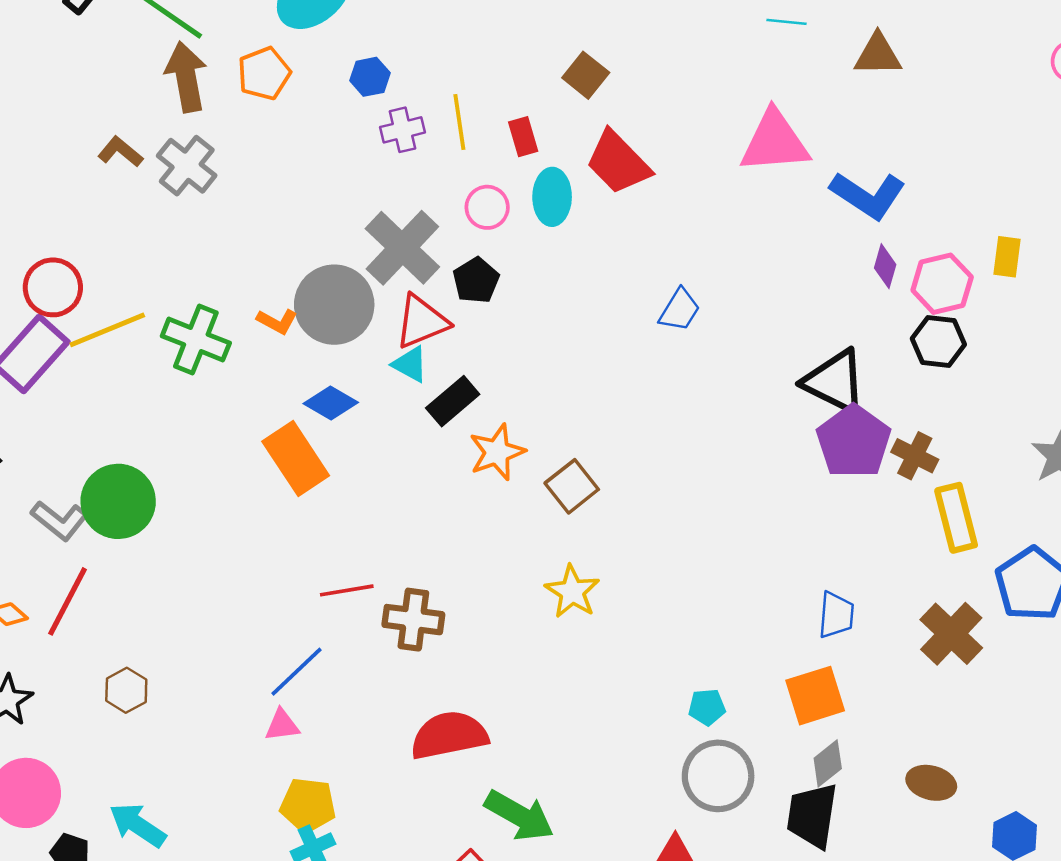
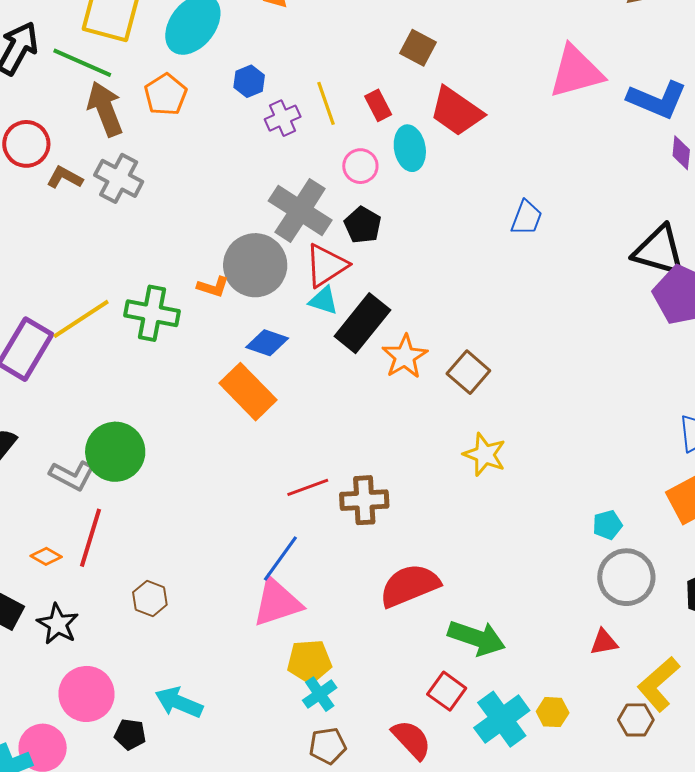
red circle: (53, 287) -> (26, 144), moved
black rectangle: (453, 401) -> (362, 323), size x1.4
pink triangle: (282, 725) -> (277, 603), size x1.8

